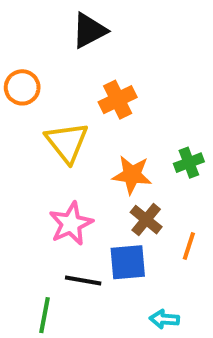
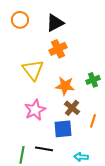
black triangle: (89, 30) -> (55, 23), moved
orange circle: (22, 87) -> (20, 20), moved
black line: (83, 281) -> (44, 149), moved

